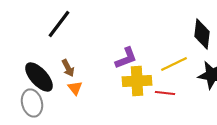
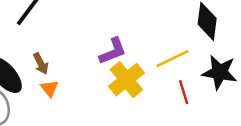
yellow cross: (137, 81) -> (126, 80), turned -36
red line: (165, 93) -> (184, 92), moved, turned 66

